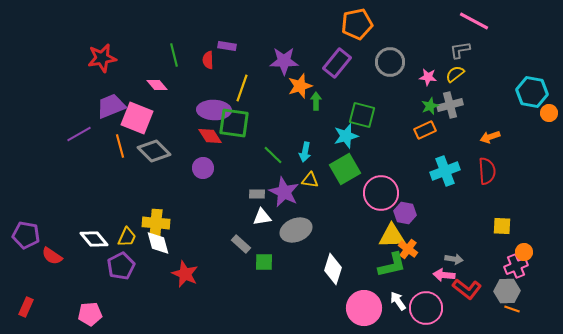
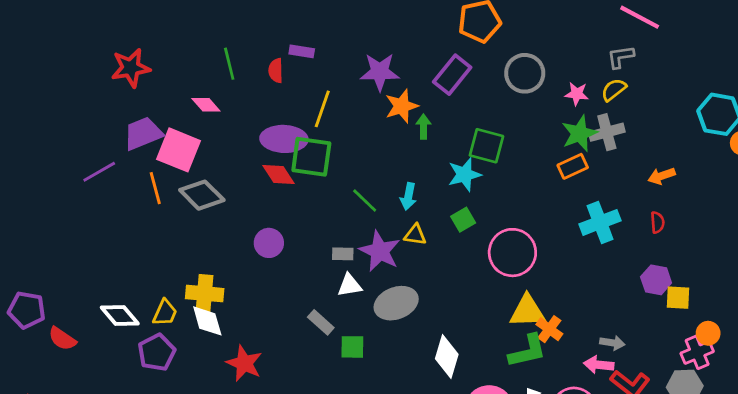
green star: (430, 106) -> (579, 133), size x1.5
purple circle: (203, 168) -> (269, 243), moved
green square: (345, 169) -> (463, 220), size x0.6
red semicircle: (487, 171) -> (657, 222), size x0.6
purple hexagon: (405, 213) -> (656, 280), moved

